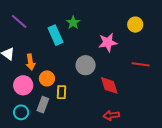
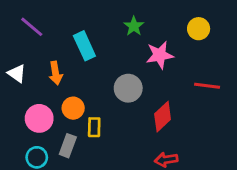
green star: (73, 23) -> (134, 26), moved
orange arrow: (30, 62) -> (56, 73), moved
red diamond: (109, 85) -> (163, 117), turned 65

